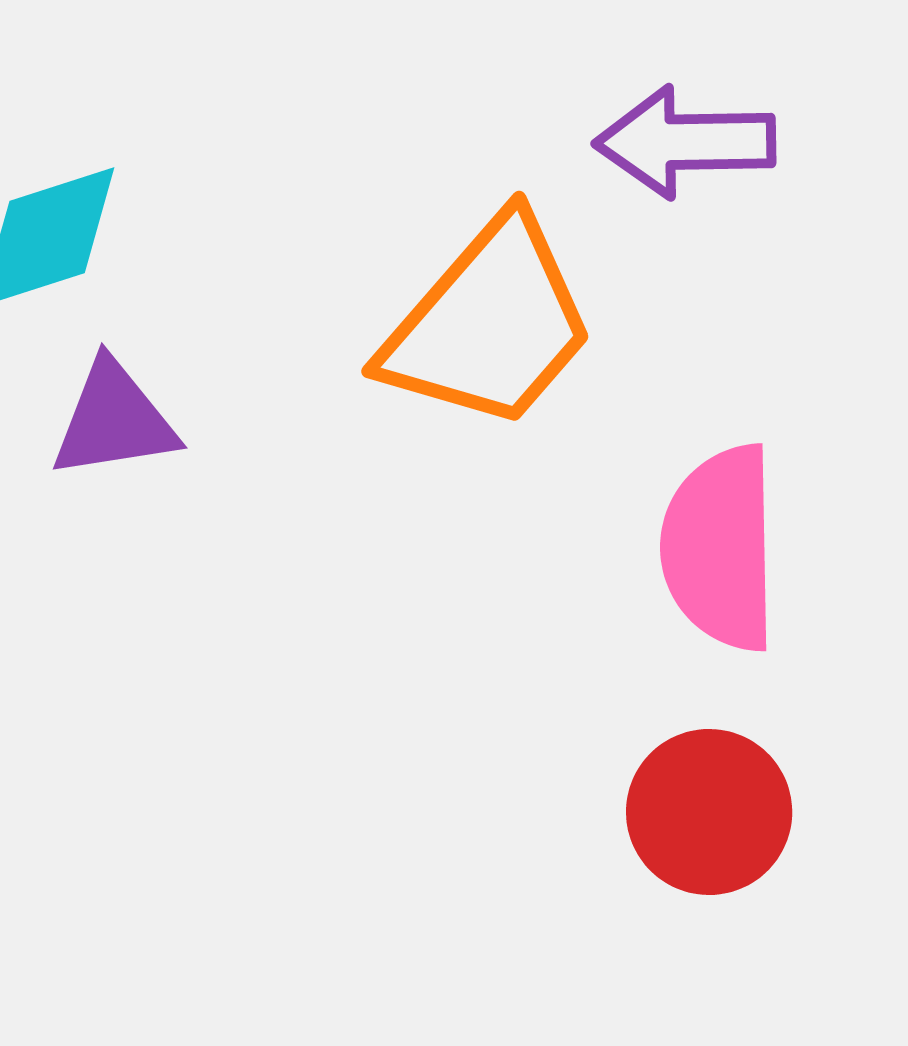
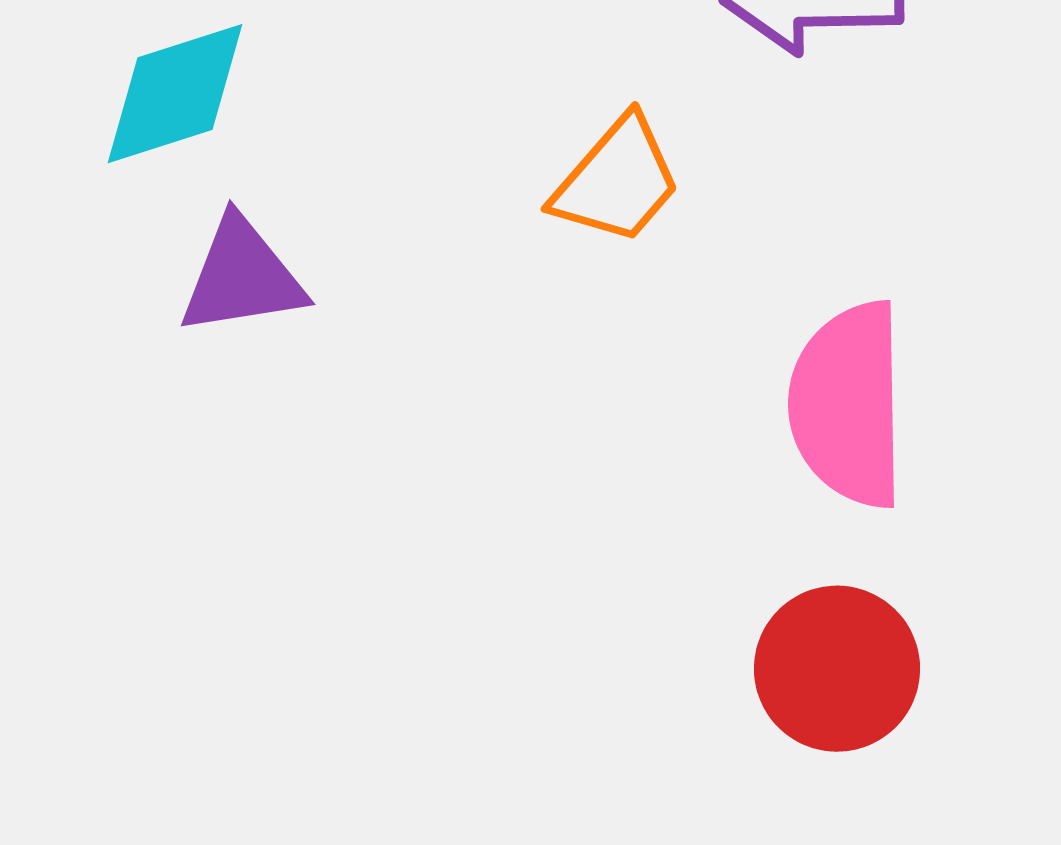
orange trapezoid: (489, 324) -> (617, 181), size x0.6

